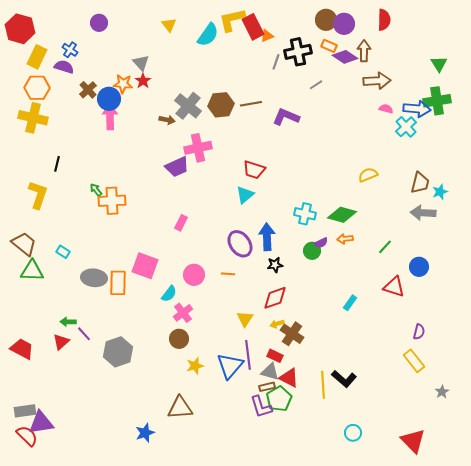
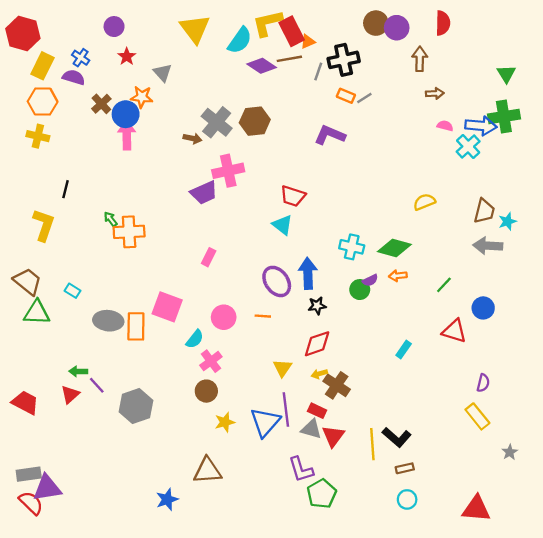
yellow triangle: (169, 25) -> (195, 29), size x1.8
orange rectangle: (329, 46) -> (346, 96), moved
purple diamond: (345, 57) -> (262, 66), moved
red star: (143, 81) -> (127, 57), moved
brown arrow: (377, 81) -> (435, 93), size x0.6
brown line: (251, 104) -> (289, 59), moved
yellow cross: (33, 118) -> (38, 136), size x0.7
cyan triangle: (245, 195) -> (282, 225), turned -42
red triangle: (289, 378) -> (333, 436), turned 40
brown rectangle: (267, 387) -> (405, 468), moved
green pentagon: (279, 399) -> (322, 494), moved
red triangle: (413, 441) -> (476, 509), turned -40

